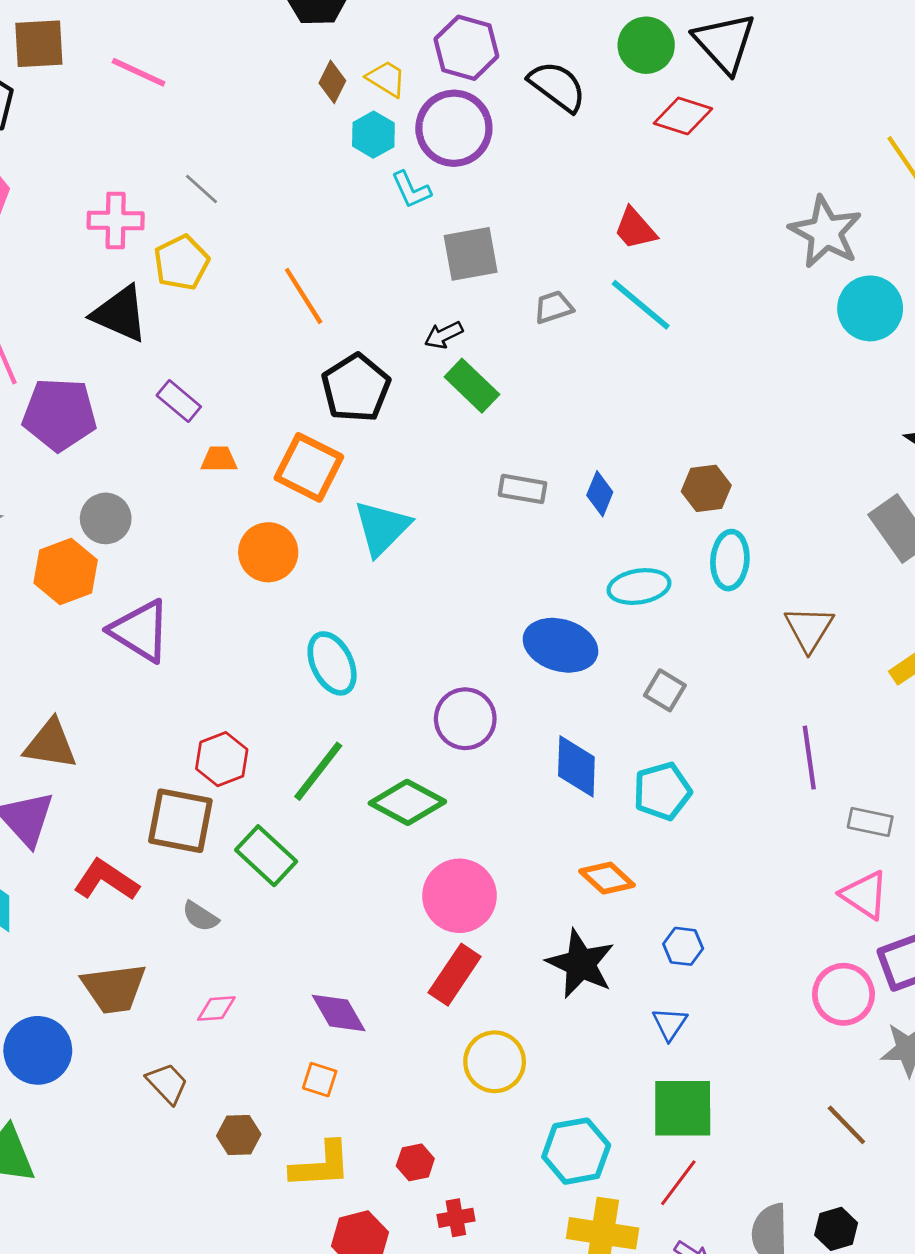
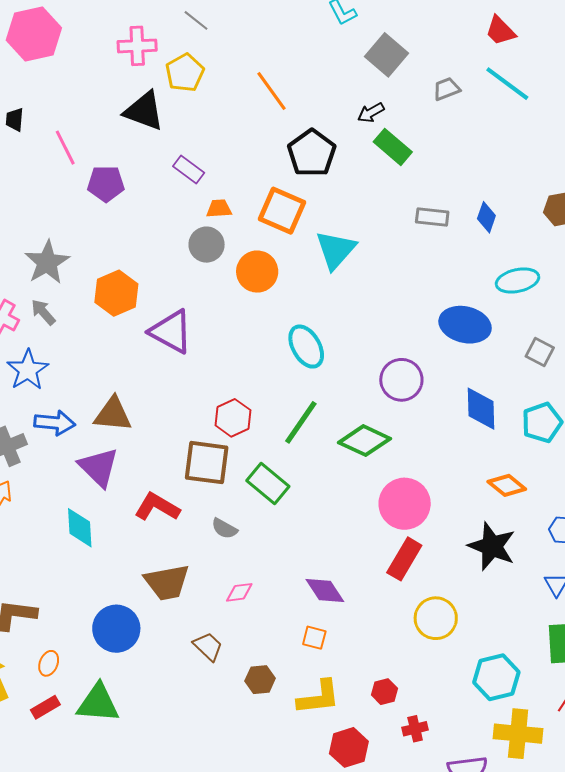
gray square: (471, 254) -> (387, 55), turned -36
purple pentagon: (60, 414) -> (106, 184), size x0.7
gray circle: (106, 518) -> (207, 245), moved

